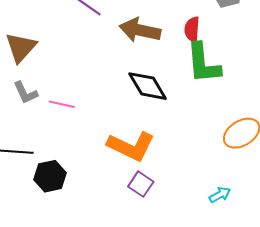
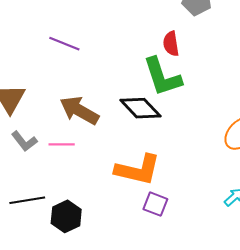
brown arrow: (140, 30) -> (79, 110), moved, turned 30
green L-shape: (203, 63) -> (162, 77), moved

